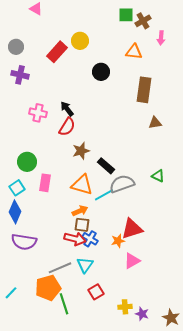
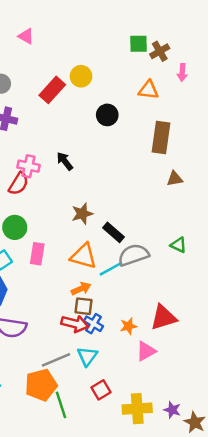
red semicircle: (67, 127) -> (19, 184), moved
red triangle: (132, 229) -> (163, 317), moved
yellow cross: (125, 307) -> (137, 409), size x1.6
purple star: (142, 314) -> (172, 410), moved

